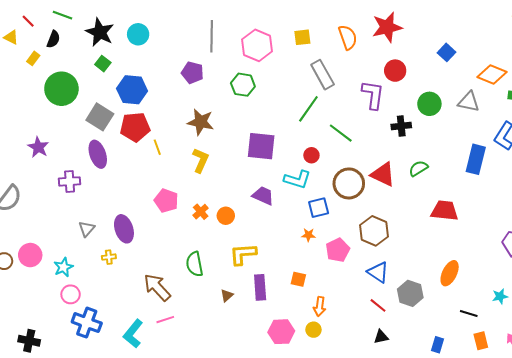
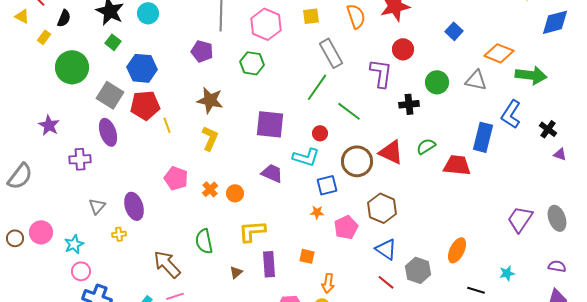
red trapezoid: (445, 211) -> (457, 165), moved

